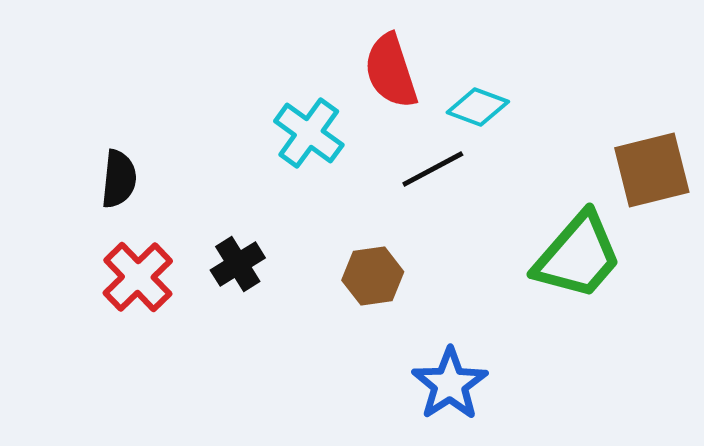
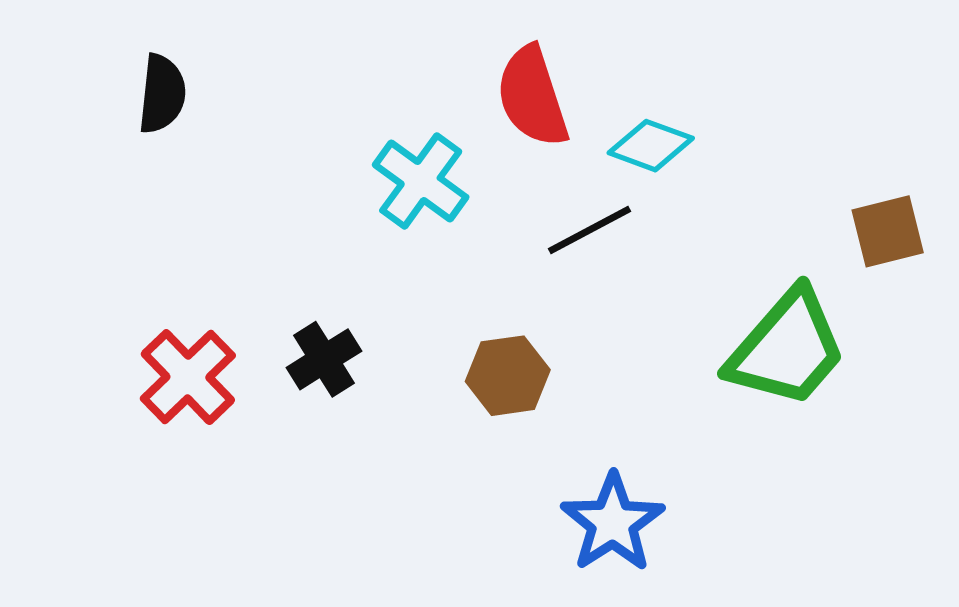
brown square: (652, 170) -> (888, 231), size x0.7
black semicircle: (119, 179) -> (162, 94), moved

